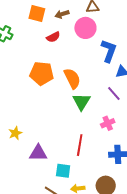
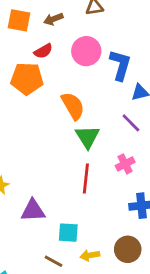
pink circle: (85, 28) -> (86, 51), moved
orange pentagon: (42, 73) -> (27, 79), moved
red line: (80, 145) -> (86, 179), moved

